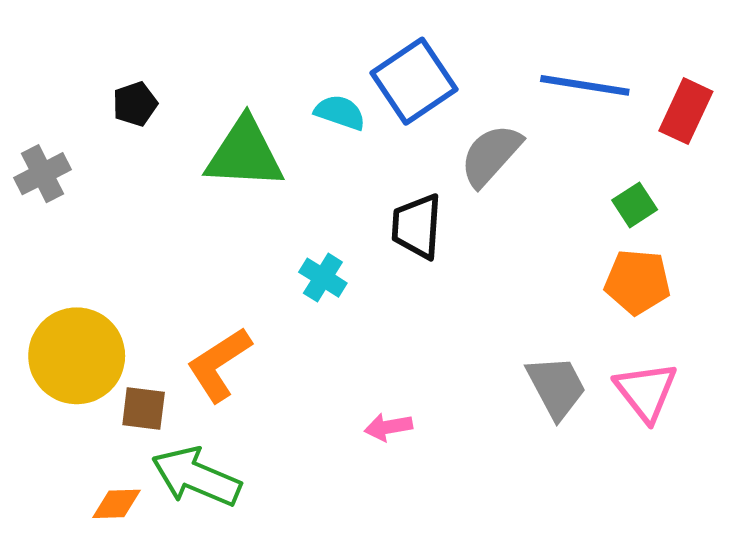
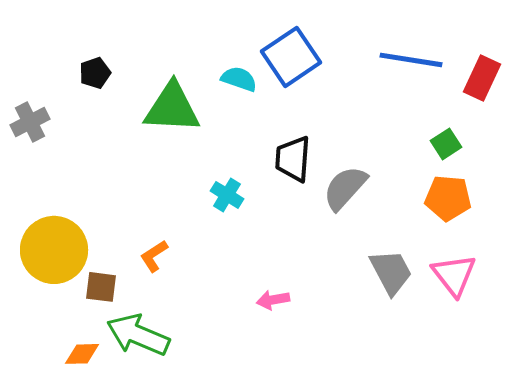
gray semicircle: (491, 155) -> (345, 188), moved
orange L-shape: (219, 364) -> (154, 256), size x0.6

